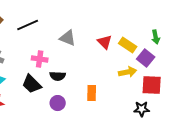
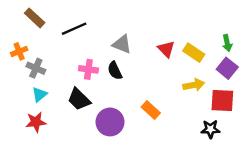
purple square: (146, 58) -> (227, 68), moved
black semicircle: (58, 76) -> (115, 71), moved, turned 63
orange rectangle: (92, 93) -> (151, 110), turned -49
purple circle: (58, 103) -> (110, 122), size x1.5

